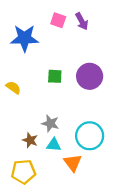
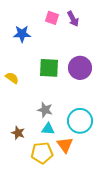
blue star: (25, 38) -> (22, 34), size x0.7
green square: (55, 76) -> (49, 68), size x1.5
brown star: (30, 140) -> (18, 133), moved
yellow pentagon: (23, 172) -> (42, 153), moved

